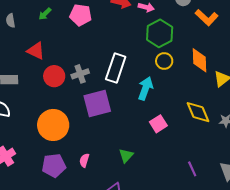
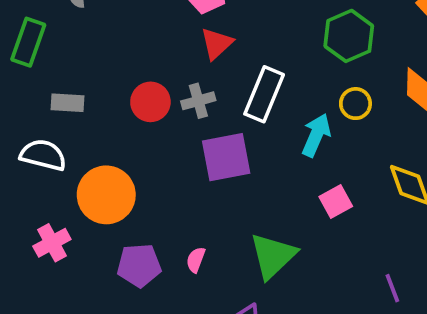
red triangle: (36, 51) -> (217, 44), moved, turned 48
yellow circle: (164, 61) -> (355, 104), moved
orange circle: (53, 125) -> (106, 195), moved
green triangle: (126, 155) -> (273, 256), size x1.8

